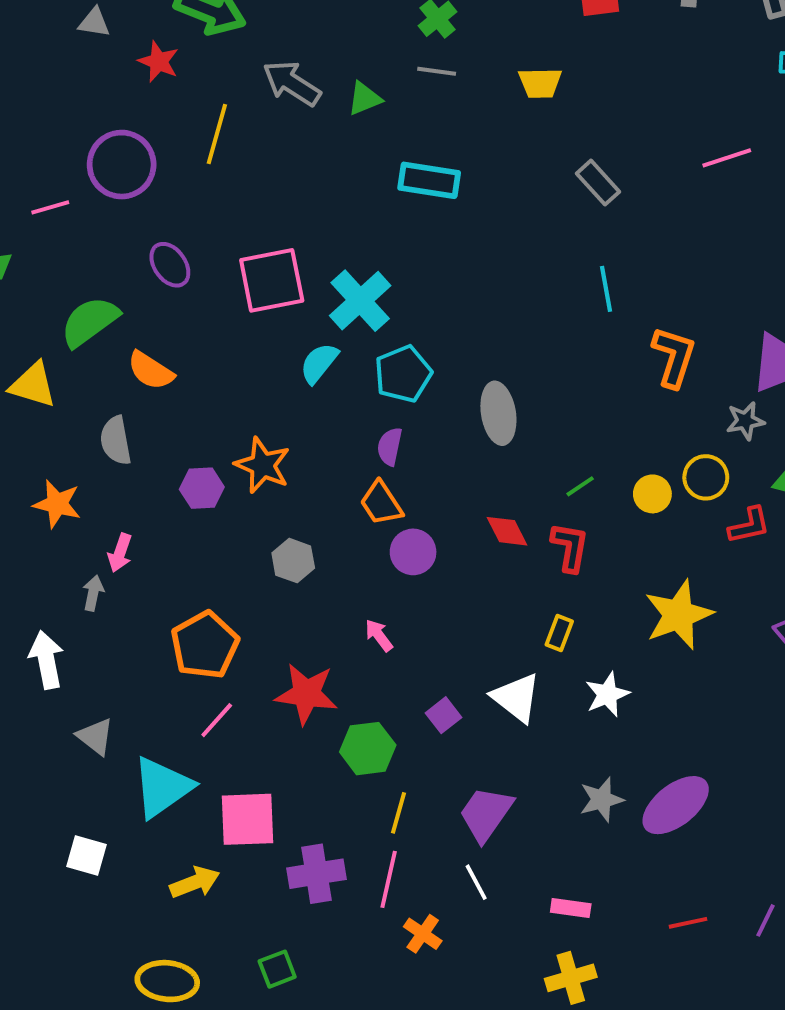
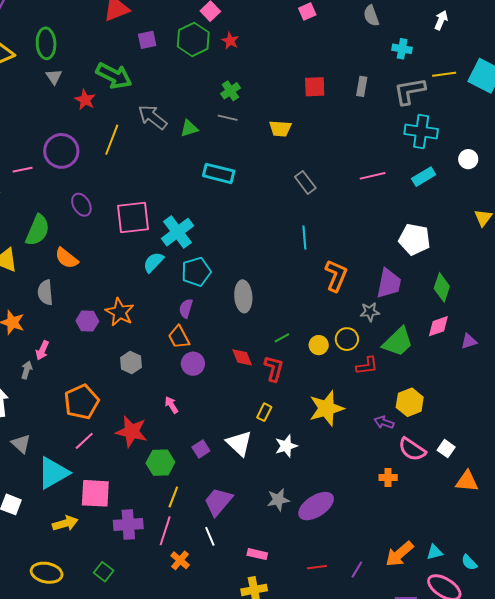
gray triangle: (94, 22) -> (54, 77), turned 42
green semicircle: (90, 322) -> (38, 230), turned 144
green square: (277, 969) -> (104, 572), turned -36

